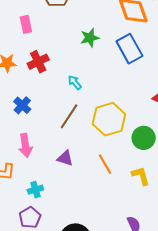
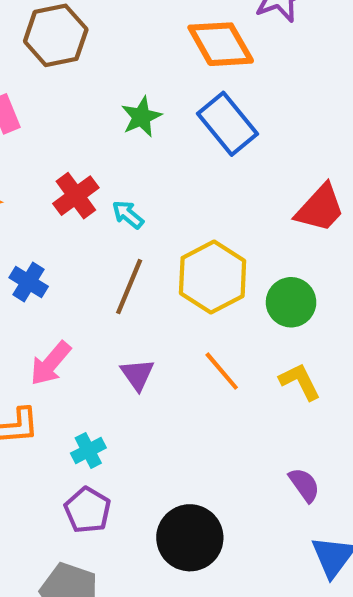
red cross: (38, 62) -> (76, 196), moved
pink arrow: (25, 145) -> (51, 363), turned 60
purple triangle: (65, 158) -> (137, 374), turned 48

